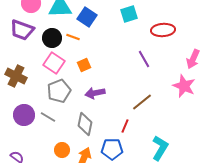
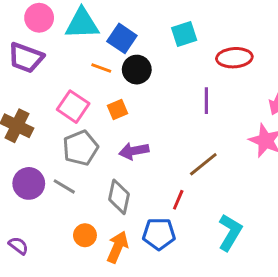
black circle: (52, 38) -> (137, 70), moved
purple line: (144, 59) -> (206, 101), turned 30

